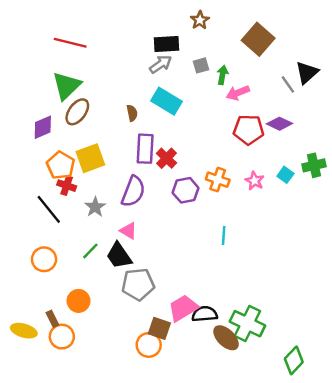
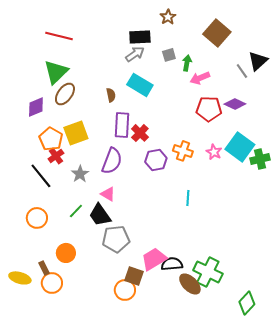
green cross: (314, 165) -> (260, 159), moved
cyan square: (285, 175) -> (240, 147), size x2.0
red cross: (67, 186) -> (56, 156), turned 35

